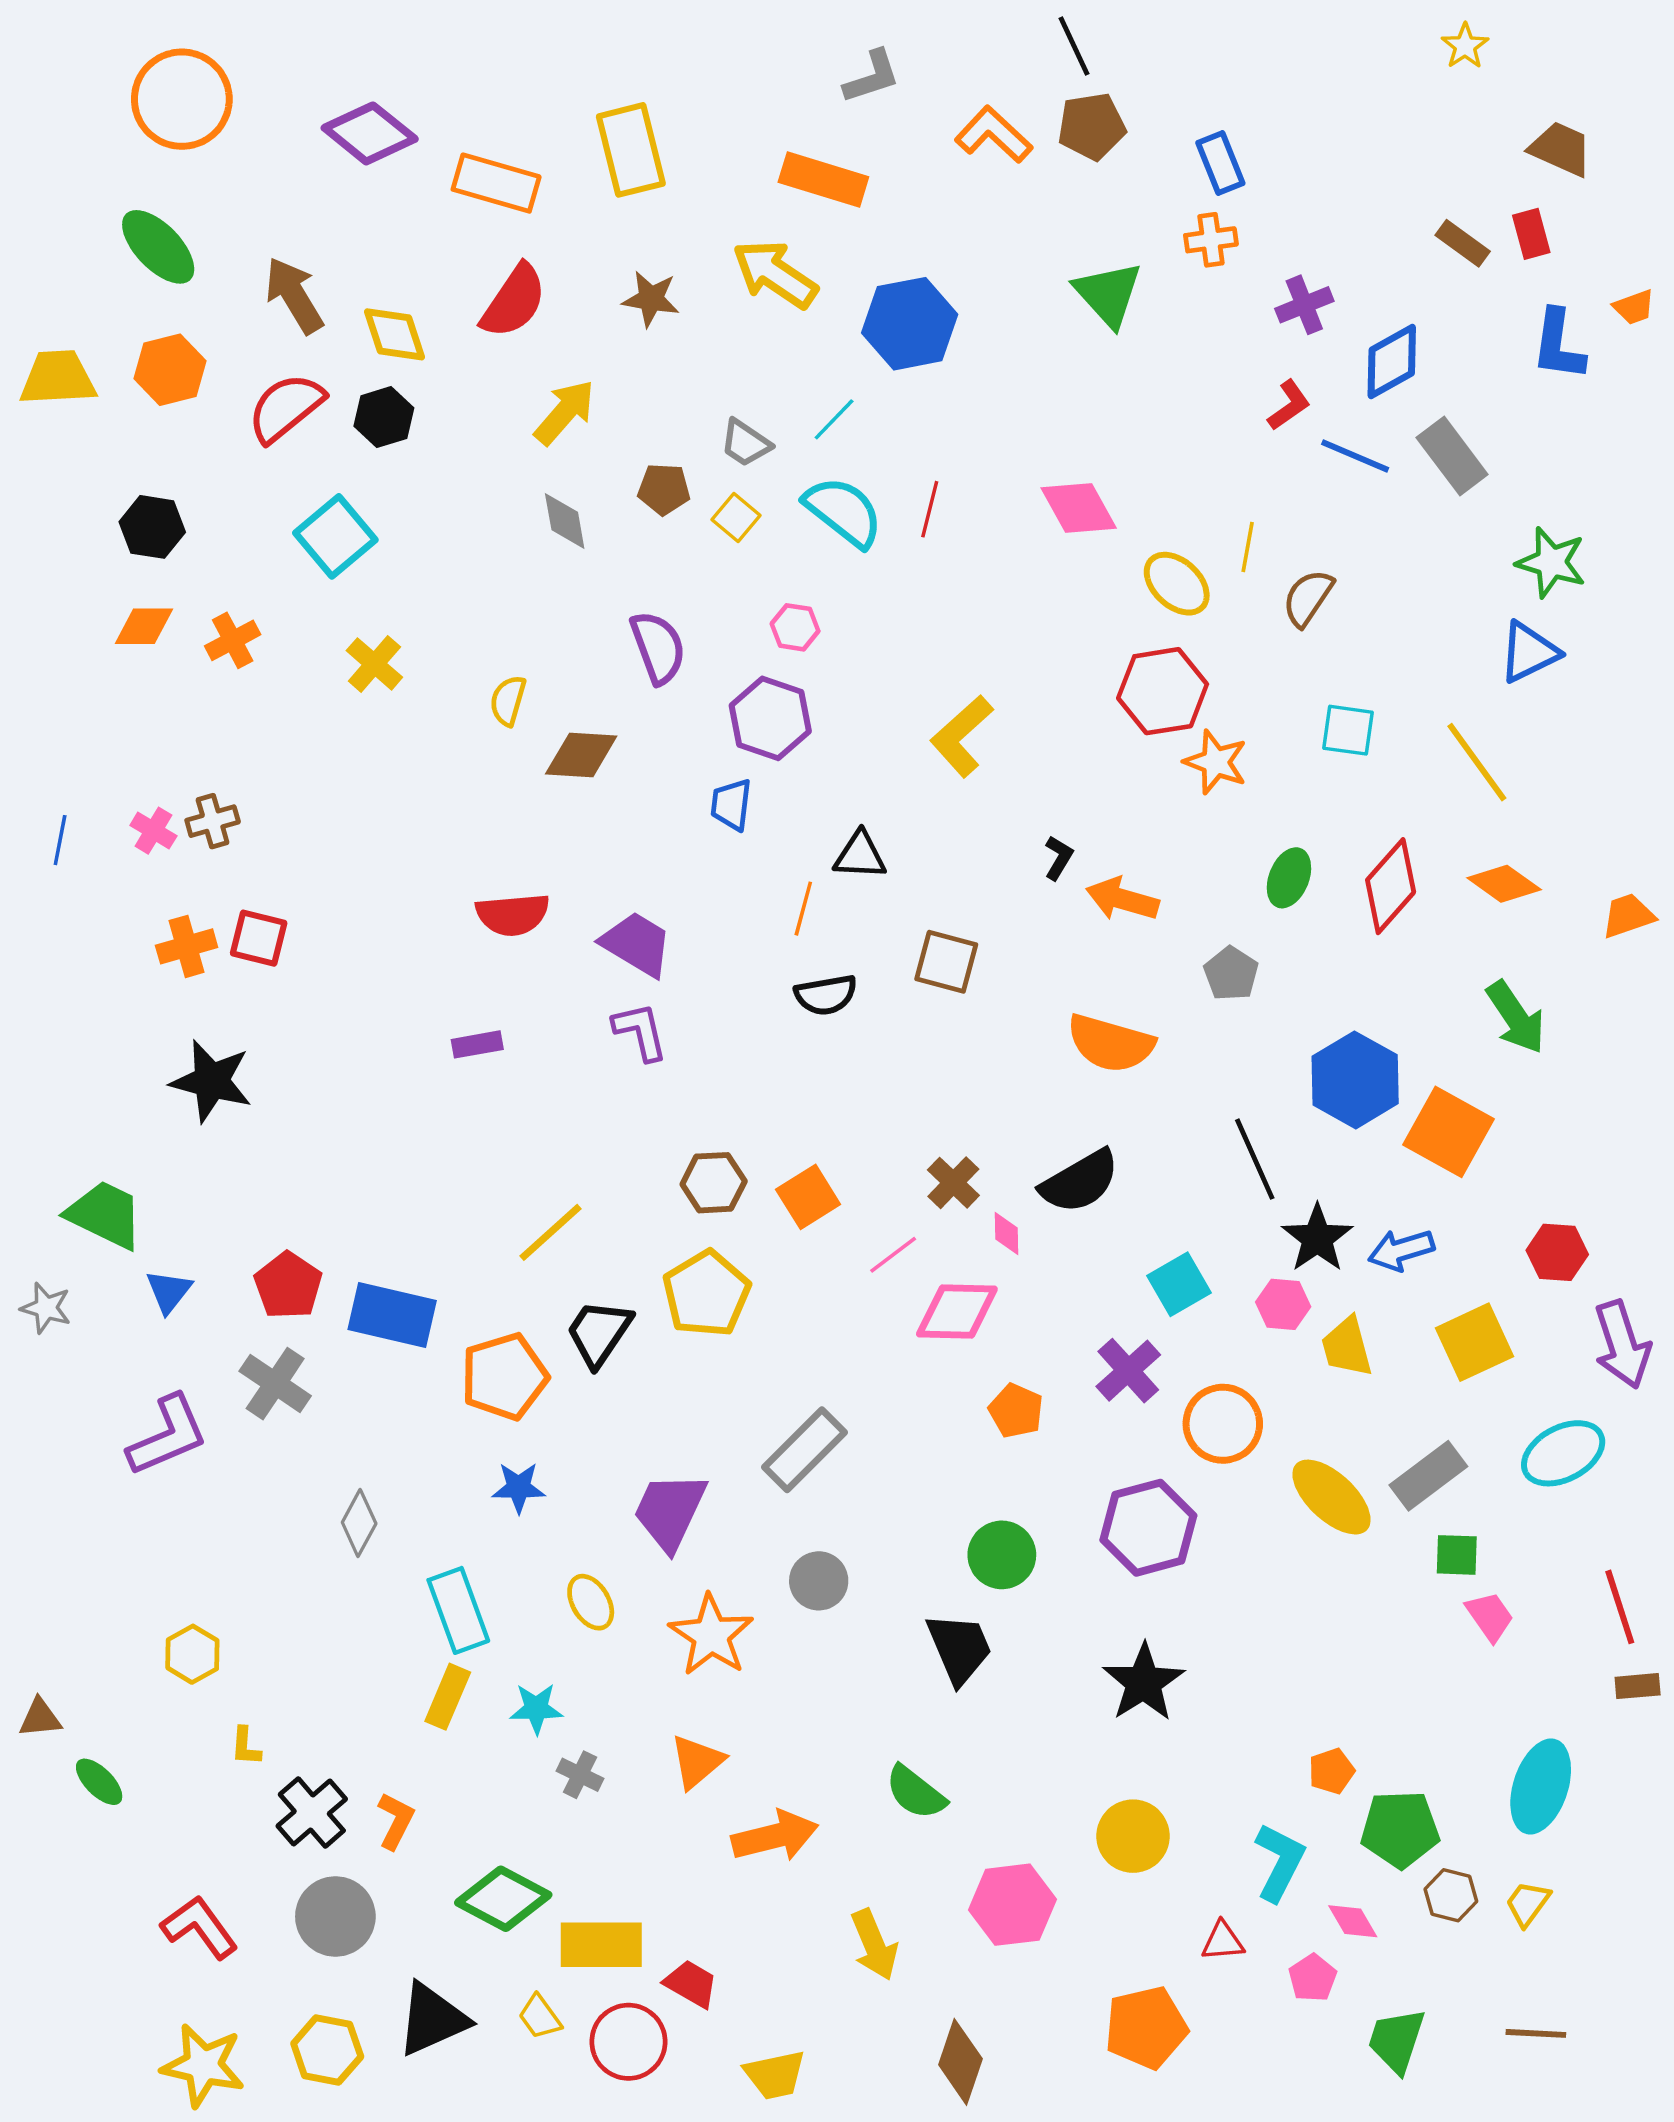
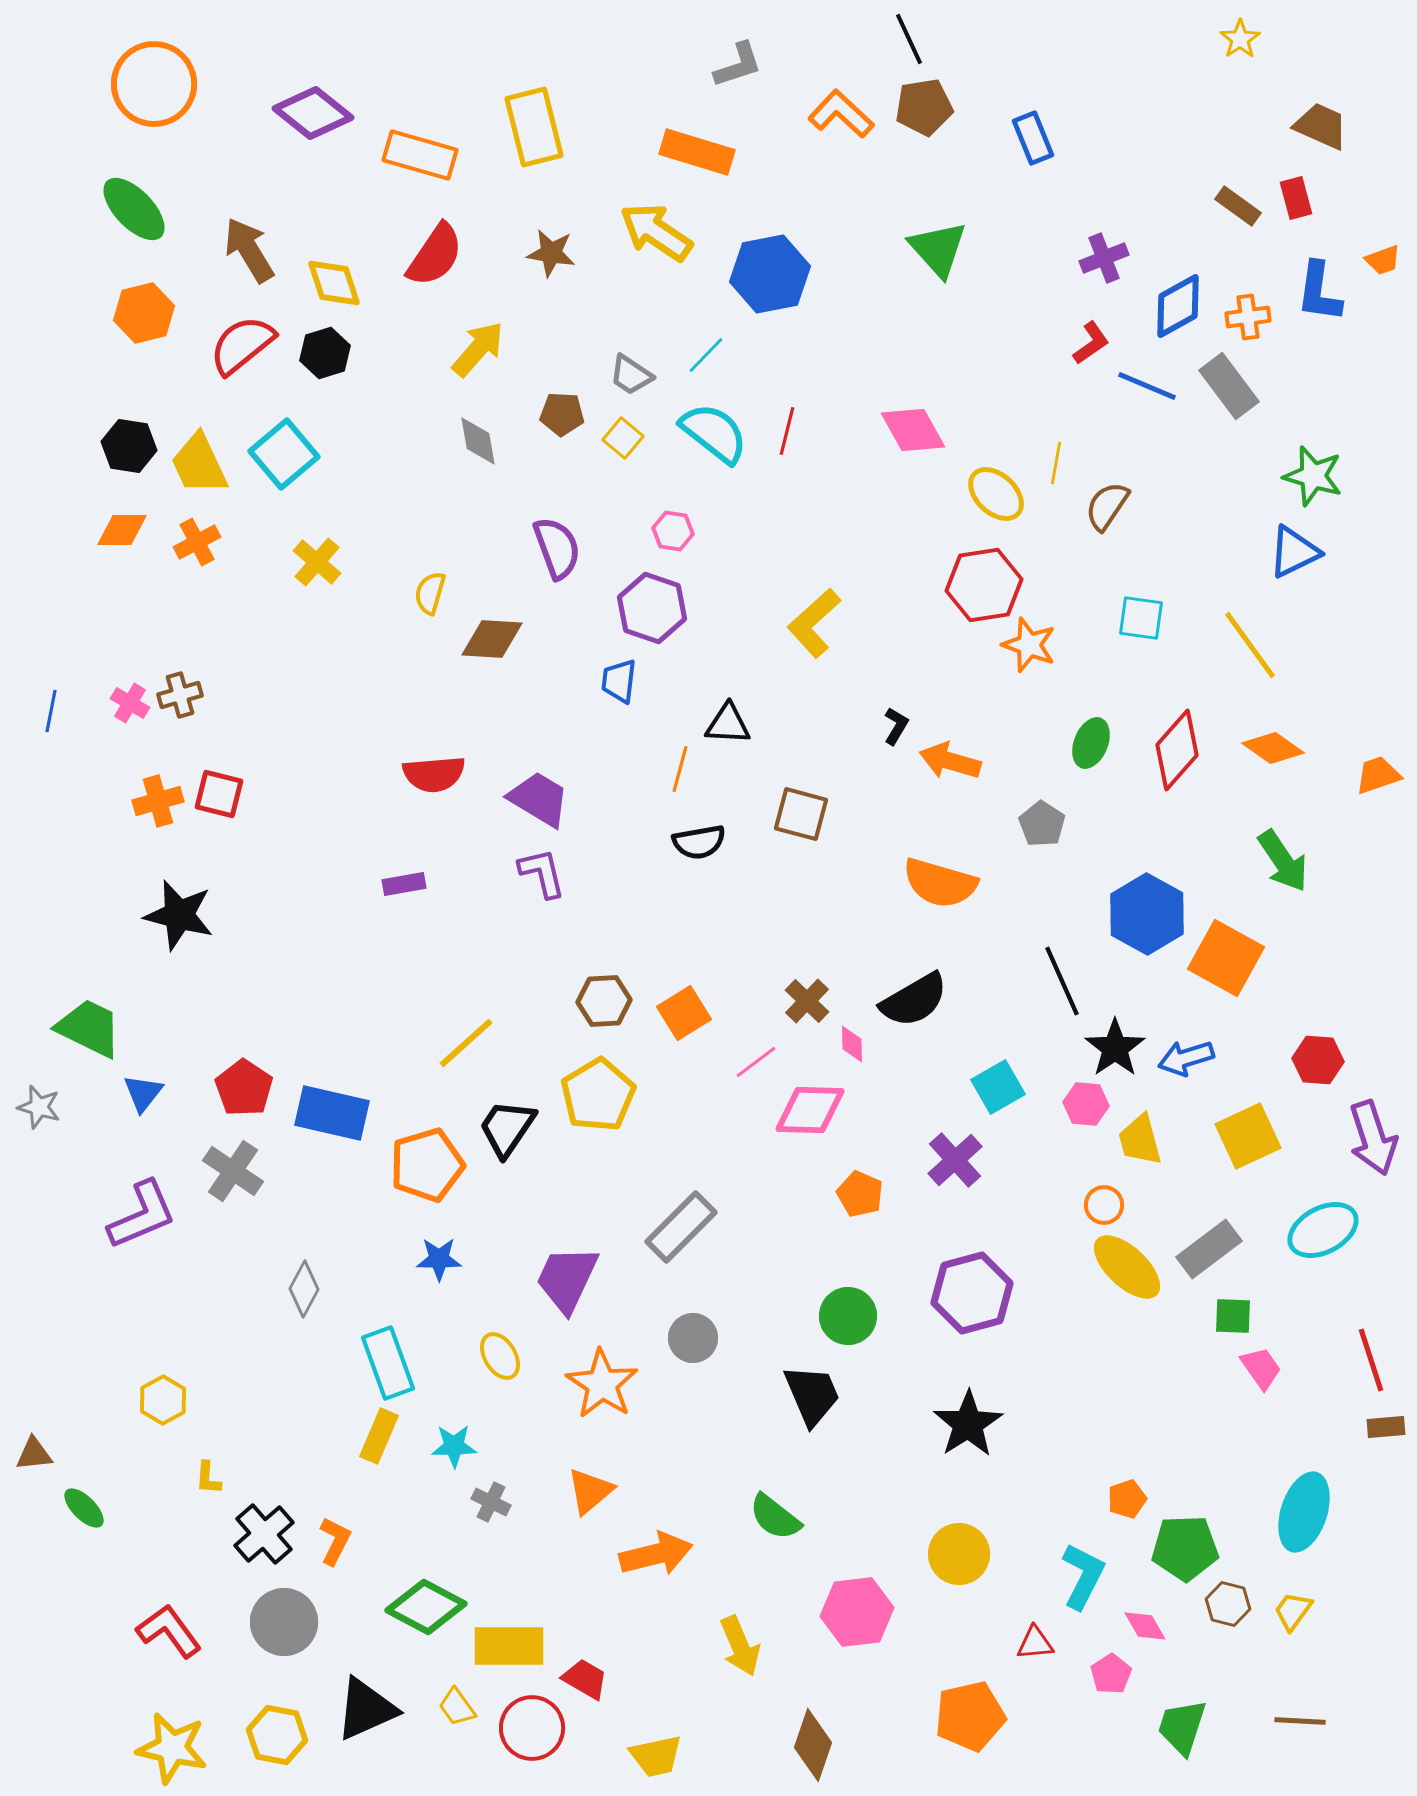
orange cross: (1211, 240) -> (1248, 317), moved
yellow trapezoid: (58, 378) -> (199, 464), moved, turned -112
orange circle: (1223, 1424) -> (1104, 1205), moved, size x0.6

